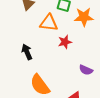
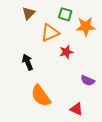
orange triangle: (49, 23) -> (50, 33), turned -30

